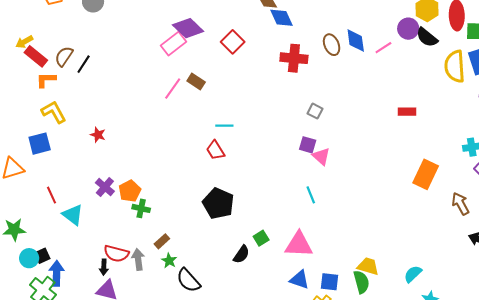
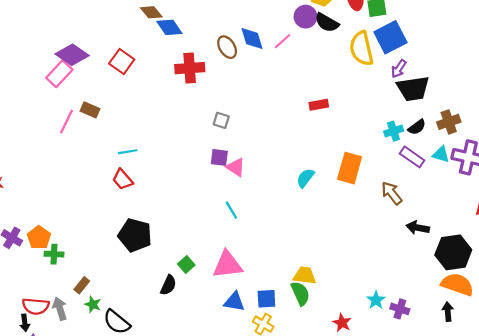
cyan semicircle: (413, 274) -> (305, 178), moved

